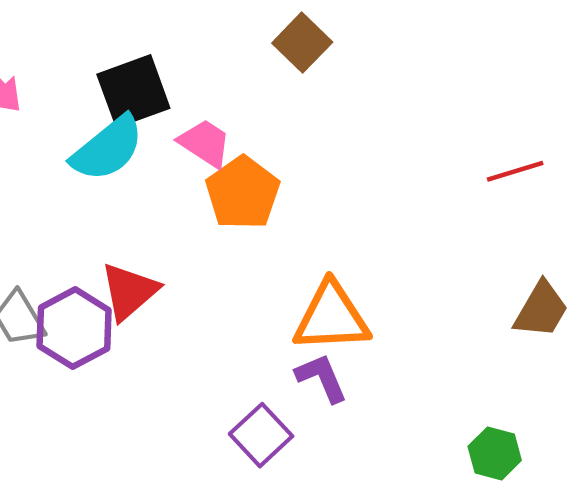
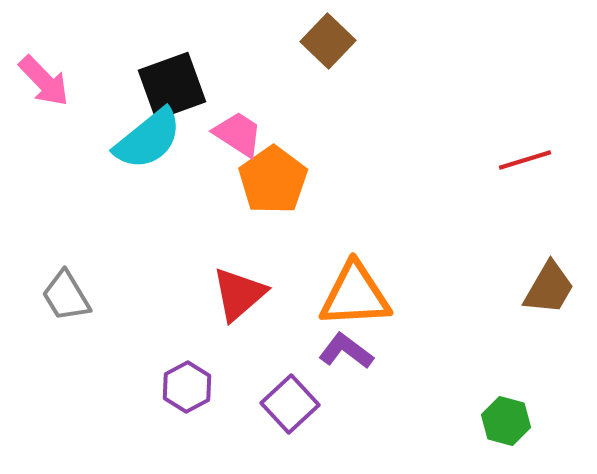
red triangle: (129, 291) -> (239, 294), moved
purple hexagon: (74, 328) -> (187, 387), moved, size x0.7
purple L-shape: (322, 378) -> (346, 351), turned -30

